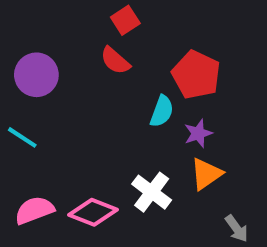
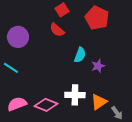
red pentagon: (196, 75) -> (97, 18), moved
orange triangle: (206, 174) -> (99, 102), moved
white cross: (152, 192) -> (75, 95), turned -36

